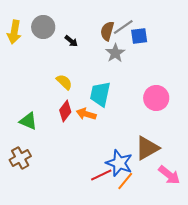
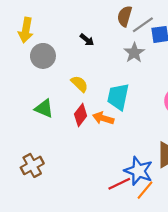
gray circle: (43, 27) -> (43, 56), moved
brown semicircle: (107, 31) -> (125, 16), moved
green triangle: (28, 121) -> (44, 109), moved

